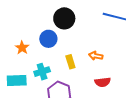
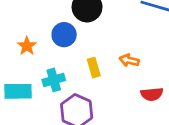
red semicircle: (103, 82) -> (152, 94), moved

